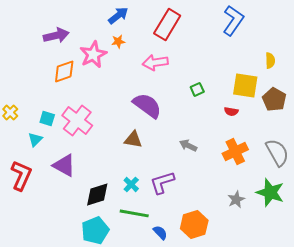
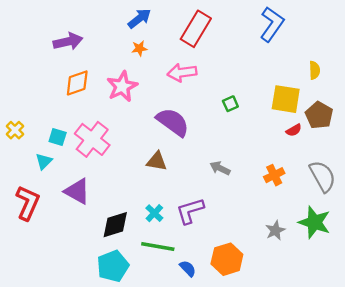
pink star: (93, 54) -> (122, 86), moved
red semicircle: (231, 111) -> (294, 130), moved, turned -40
orange cross: (235, 151) -> (274, 175), size x0.7

